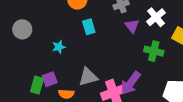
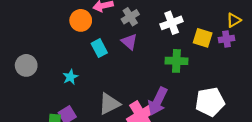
white cross: (156, 17) -> (172, 23), turned 30
purple triangle: (132, 26) -> (129, 42), moved

